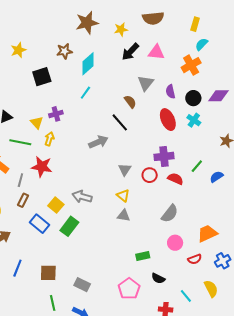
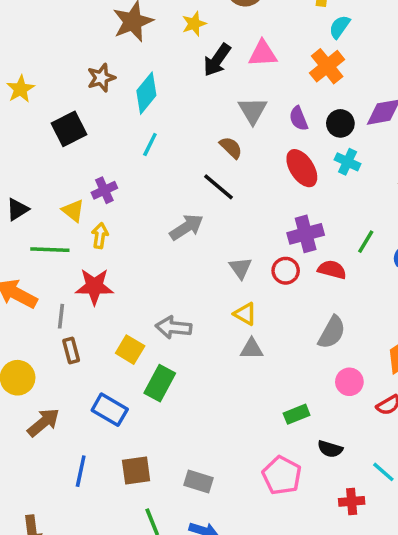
brown rectangle: (23, 200) -> (71, 351), turned -32
blue rectangle: (39, 224) -> (110, 410), moved

